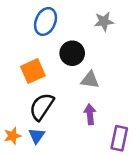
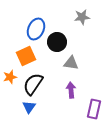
blue ellipse: (46, 21) -> (36, 29), moved
orange star: (12, 136) -> (10, 77), moved

